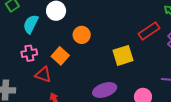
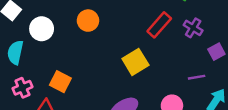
orange circle: (82, 35) -> (88, 21), moved

